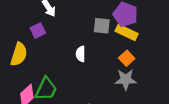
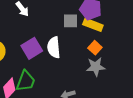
purple square: (38, 31) -> (32, 48), moved, size x1.5
white semicircle: (81, 54) -> (54, 47), size x1.5

